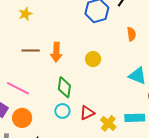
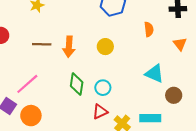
yellow circle: (93, 59) -> (105, 47), moved
pink line: (18, 88) -> (27, 84), turned -70
cyan circle: (62, 111) -> (103, 88), moved

